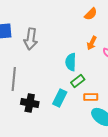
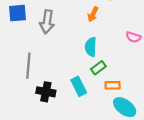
orange arrow: (92, 43) -> (93, 14), moved
cyan rectangle: (60, 98) -> (79, 86), turned -54

